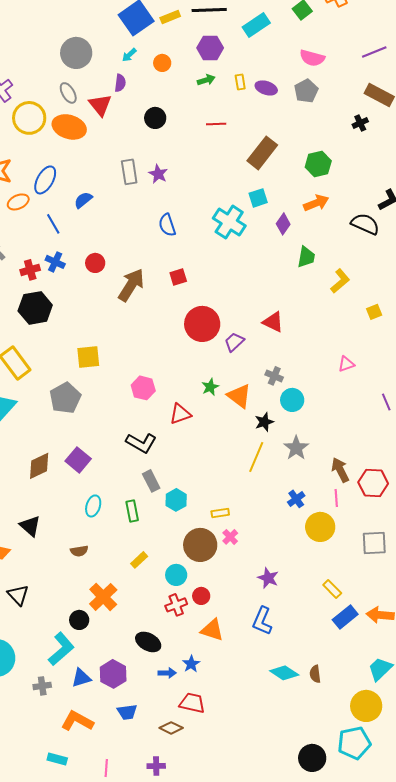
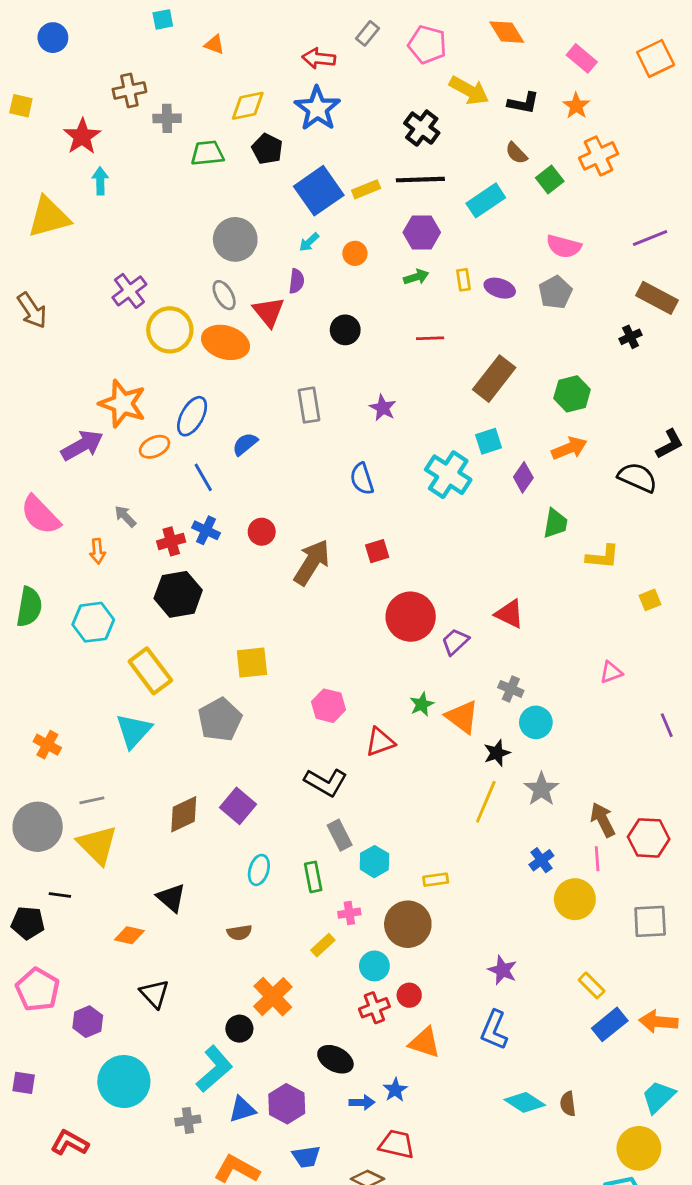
purple star: (158, 174) -> (383, 408), moved
yellow L-shape: (340, 281) -> (603, 557), turned 45
pink cross: (230, 537) -> (349, 913), moved, turned 35

